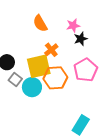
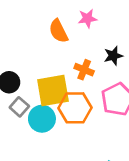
pink star: (73, 26) -> (87, 18), moved
orange cross: (51, 50) -> (84, 70), moved, turned -32

